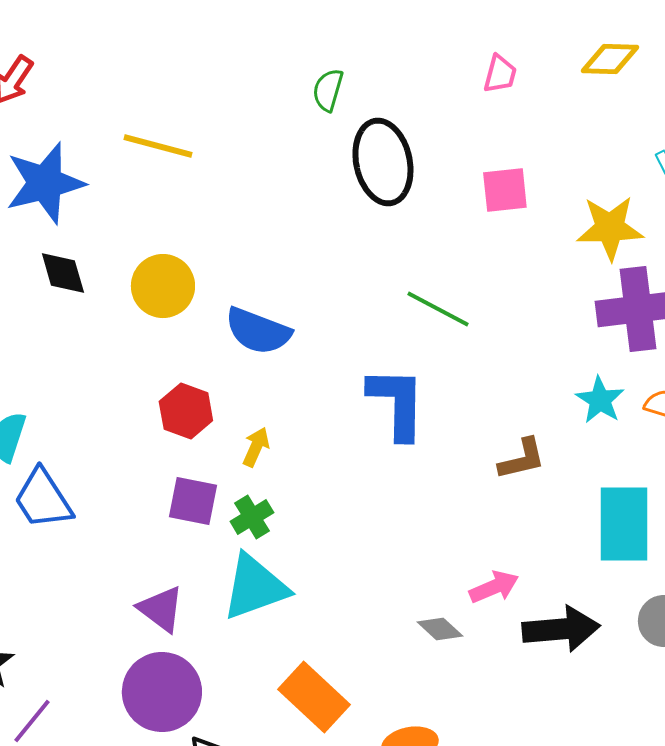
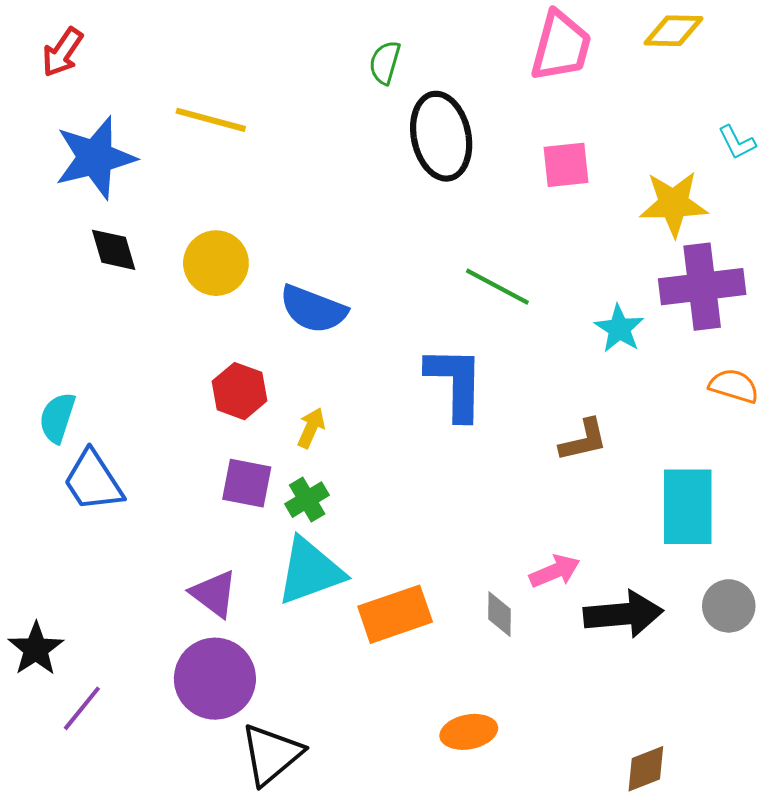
pink trapezoid: (500, 74) -> (561, 46), size x1.8
cyan star: (600, 400) -> (619, 329), moved
gray diamond: (440, 629) -> (499, 614), turned 48
orange rectangle: (314, 697) -> (395, 614), moved, turned -62

